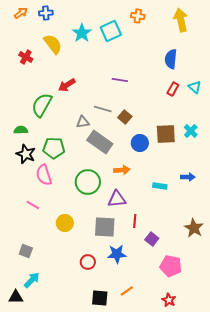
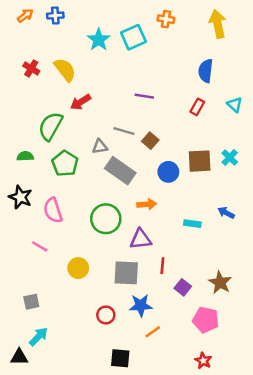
yellow semicircle: (53, 44) -> (65, 70), moved
red rectangle: (173, 89) -> (197, 107), moved
green pentagon: (54, 148) -> (65, 163), moved, turned 30
black star: (26, 154) -> (20, 197), moved
blue arrow: (188, 177) -> (226, 213), turned -152
brown star: (194, 228) -> (220, 282), moved
gray square: (26, 251) -> (31, 302), turned -32
orange line: (127, 291) -> (153, 332), moved

